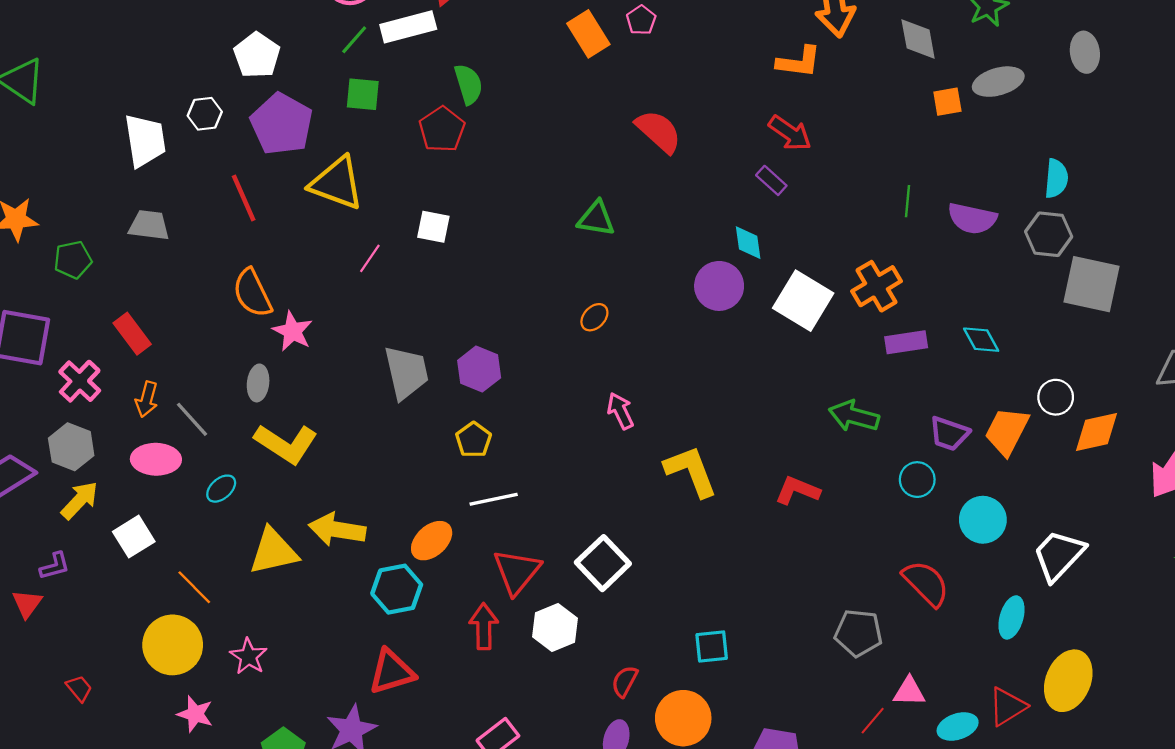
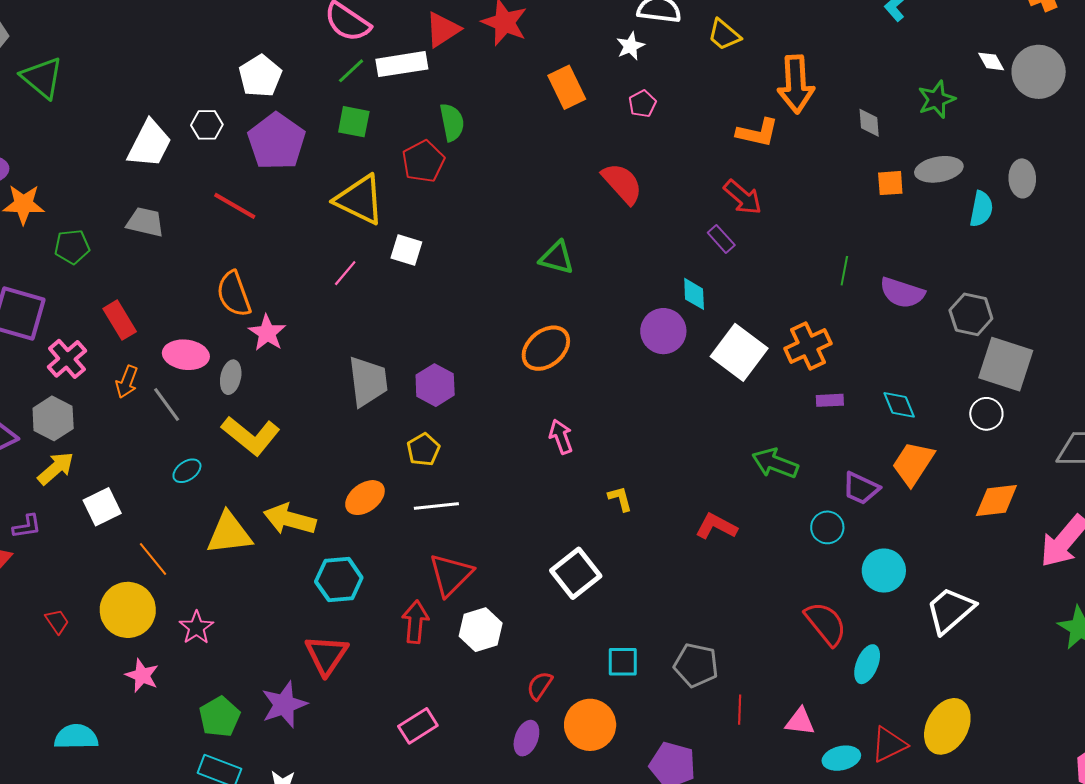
pink pentagon: (641, 20) -> (642, 104), moved
gray diamond: (918, 39) -> (869, 123), size x0.7
gray ellipse: (1085, 52) -> (1022, 178), moved
white trapezoid: (145, 141) -> (150, 144), turned 30
cyan semicircle: (1056, 179) -> (981, 209), moved
yellow triangle: (337, 183) -> (360, 200), moved
red line: (244, 198) -> (235, 206), turned -42
orange ellipse: (594, 317) -> (546, 348), size x1.8
purple rectangle: (906, 342) -> (830, 400), size x0.7
white circle: (1056, 397) -> (986, 414), moved
orange trapezoid: (1007, 431) -> (913, 463), moved
pink ellipse: (156, 459) -> (186, 355), moved
yellow L-shape: (691, 471) -> (620, 499), size x0.5
orange ellipse: (432, 541) -> (365, 498), moved
white square: (603, 563) -> (576, 573), moved
cyan ellipse: (1012, 617) -> (867, 664), moved
gray pentagon: (858, 633) -> (696, 665), moved
red triangle: (392, 672) -> (326, 655), turned -45
red trapezoid: (79, 688) -> (57, 621), moved
red line: (873, 721) -> (740, 710), moved, turned -44

